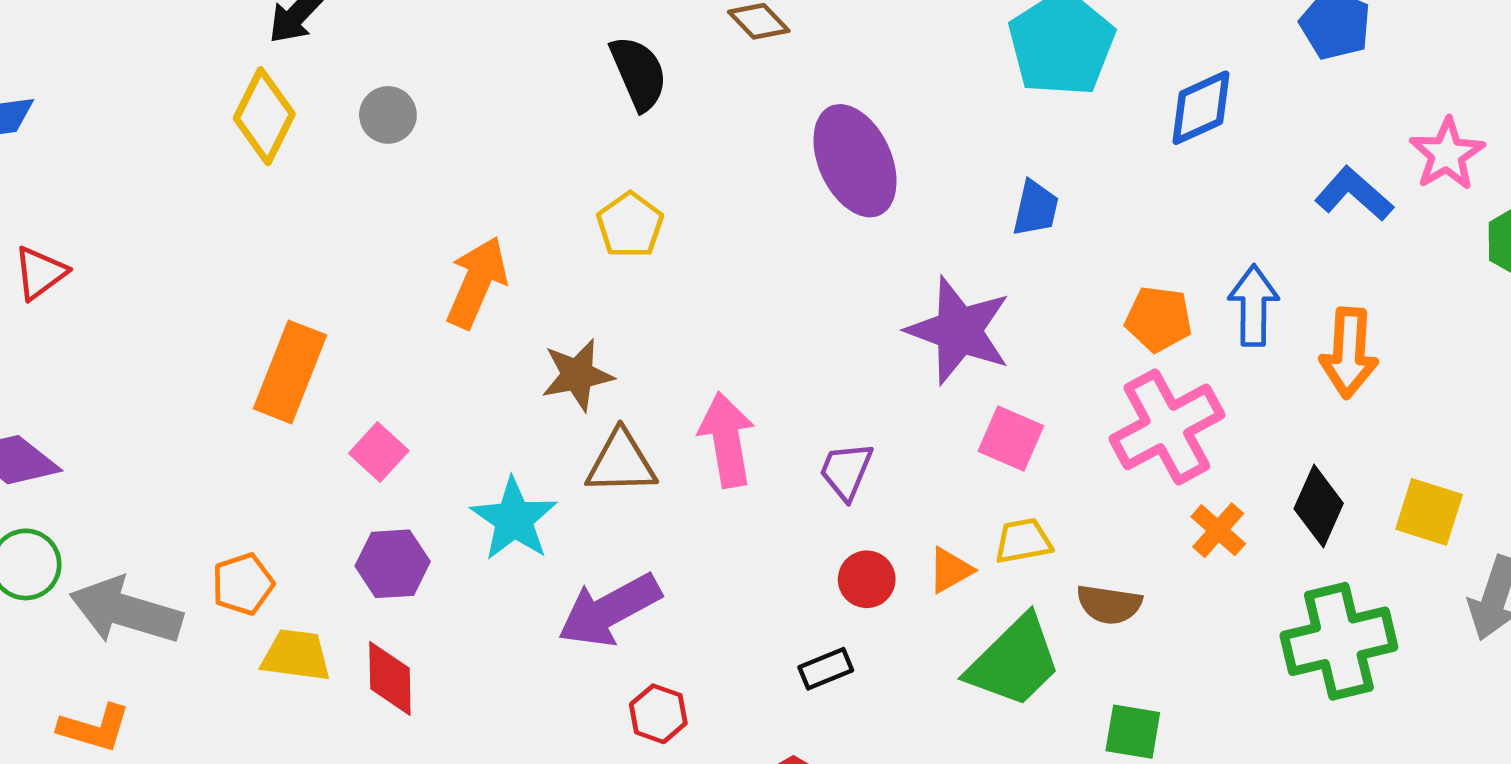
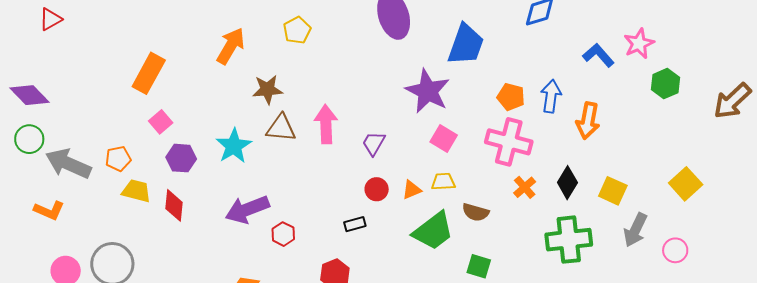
blue trapezoid: (1036, 208) -> (466, 45), size x1.8
pink cross: (1167, 427) -> (509, 142), turned 36
pink square: (379, 452) -> (161, 122), moved
purple arrow: (609, 610) -> (247, 209), moved

